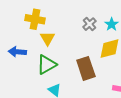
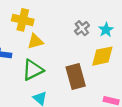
yellow triangle: (47, 38) -> (35, 41), turned 42

